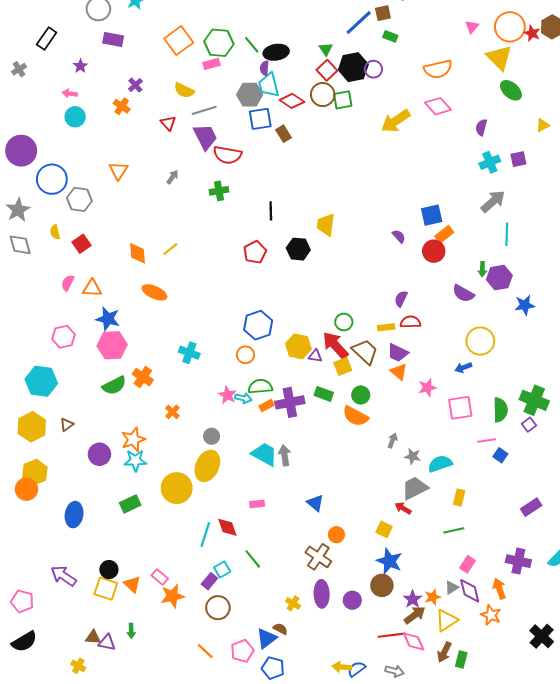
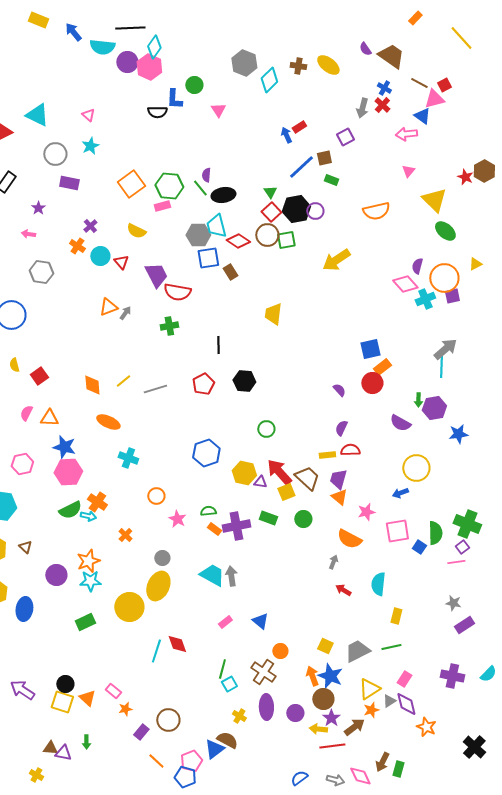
orange circle: (510, 27) -> (444, 278), moved
purple semicircle: (264, 68) -> (206, 175), moved
pink diamond: (438, 106) -> (405, 284), moved
gray line: (204, 110) -> (155, 389), moved
cyan circle: (75, 117) -> (100, 256), moved
orange triangle: (118, 171) -> (108, 307), moved, turned 36
gray hexagon: (79, 199) -> (41, 272), moved
gray arrow: (493, 201) -> (445, 349), moved
yellow trapezoid: (326, 225) -> (273, 314), moved
purple semicircle: (399, 236) -> (339, 390), moved
green circle: (344, 322) -> (266, 429), moved
cyan cross: (189, 353) -> (128, 458), moved
purple trapezoid: (398, 353) -> (338, 479), turned 80
orange circle: (245, 355) -> (156, 496), moved
green semicircle: (260, 387) -> (208, 511), size x0.7
cyan arrow: (243, 398) -> (88, 516), moved
orange rectangle: (267, 406) -> (214, 529), turned 64
orange semicircle: (355, 416) -> (349, 539), moved
brown triangle: (67, 425) -> (25, 547), turned -40
pink line: (487, 440) -> (456, 562), moved
blue square: (500, 455) -> (419, 547), moved
gray star: (413, 456) -> (453, 603), moved
cyan semicircle: (440, 464) -> (378, 584), turned -65
gray trapezoid: (415, 488) -> (357, 651), moved
pink rectangle: (257, 504) -> (225, 622), moved, turned -32
red arrow: (403, 508) -> (343, 590), moved
blue ellipse: (74, 515) -> (24, 609), moved
green line: (253, 559) -> (222, 669), moved, turned 54
cyan square: (222, 570) -> (229, 684), moved
purple rectangle: (209, 581) -> (141, 732), moved
orange arrow: (499, 589) -> (312, 676), moved
orange star: (172, 596) -> (125, 709), size x0.6
purple star: (413, 599) -> (331, 718), moved
yellow triangle: (446, 620) -> (369, 689), moved
brown semicircle: (280, 629) -> (227, 740), size x1.5
pink diamond: (414, 641) -> (360, 776), moved
yellow arrow: (342, 667) -> (318, 729), moved
blue pentagon: (273, 668) -> (185, 777), moved

